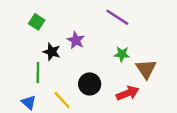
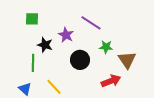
purple line: (117, 17) -> (91, 23), moved
green square: (37, 22) -> (32, 19), turned -32
black circle: (90, 84) -> (80, 60), moved

